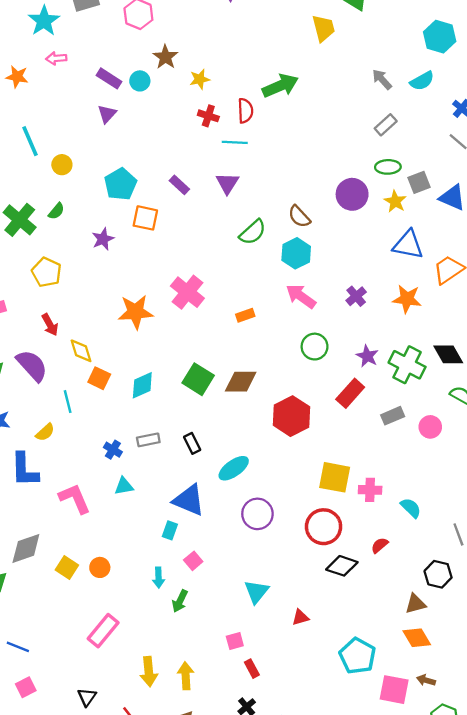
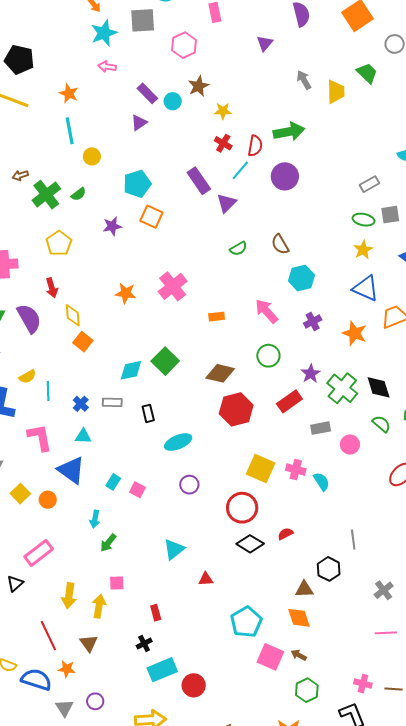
orange star: (17, 77) -> (69, 93), moved
gray arrow: (382, 79) -> (304, 80), moved
cyan line: (235, 142) -> (240, 170), turned -65
gray square: (419, 182) -> (390, 215), moved
purple rectangle: (179, 185) -> (199, 181), moved, size x1.5
purple circle: (352, 194) -> (285, 176), moved
green semicircle: (253, 232) -> (238, 249), size x0.7
cyan hexagon: (296, 253) -> (301, 278), moved
orange star: (136, 312) -> (126, 293), size x0.7
brown diamond: (241, 382) -> (220, 373), moved
cyan diamond: (142, 385) -> (131, 370), moved
cyan line: (68, 402) -> (48, 391), moved
pink cross: (370, 490) -> (296, 470), moved
blue triangle: (189, 500) -> (71, 470), moved
cyan semicircle: (411, 508) -> (322, 482), moved
purple circle: (257, 514) -> (189, 485), size x0.7
pink square: (193, 561) -> (137, 490), moved, turned -35
pink square: (235, 641) -> (117, 583), moved
black triangle: (87, 697) -> (15, 583), moved

